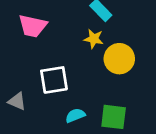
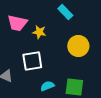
yellow star: (94, 39) -> (39, 32), moved

